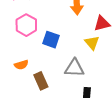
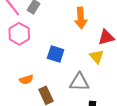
pink hexagon: (26, 25) -> (19, 34), moved

